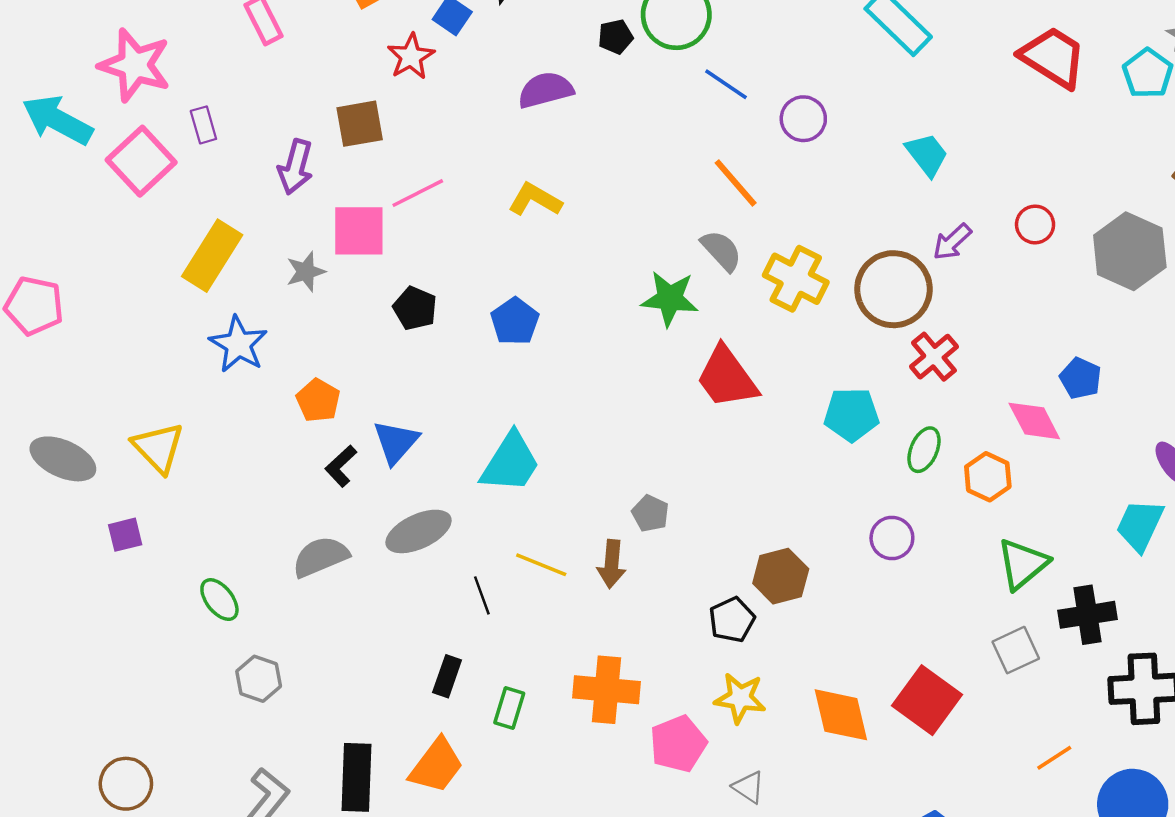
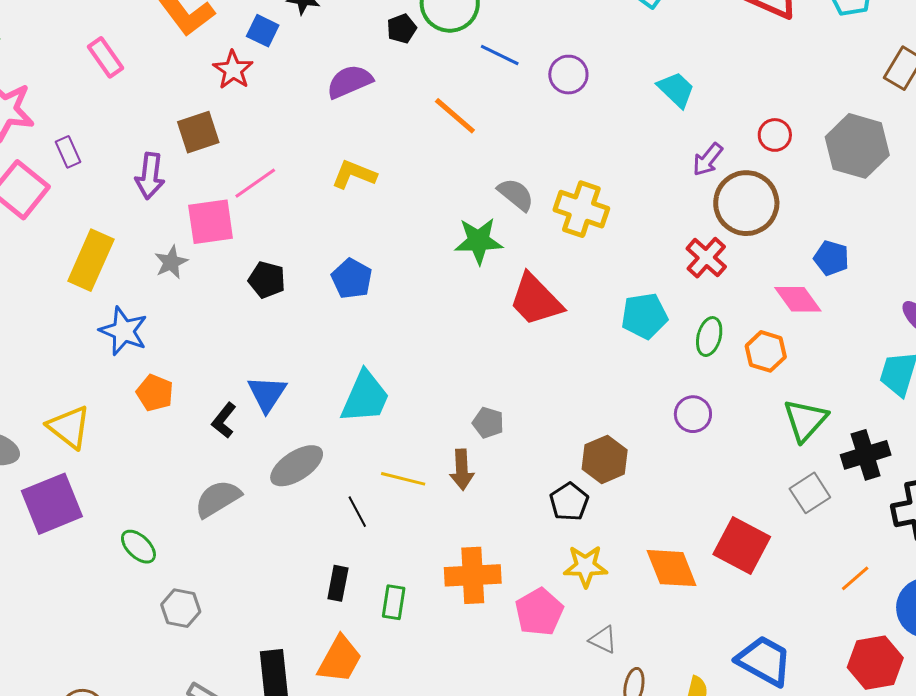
orange line: (736, 183) -> (455, 116), moved
brown circle: (894, 289) -> (746, 203), moved
orange pentagon: (318, 400) -> (155, 393), moved
purple square: (125, 535) -> (52, 504), size x2.0

